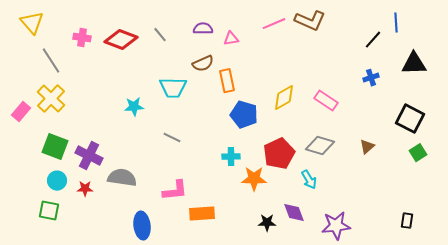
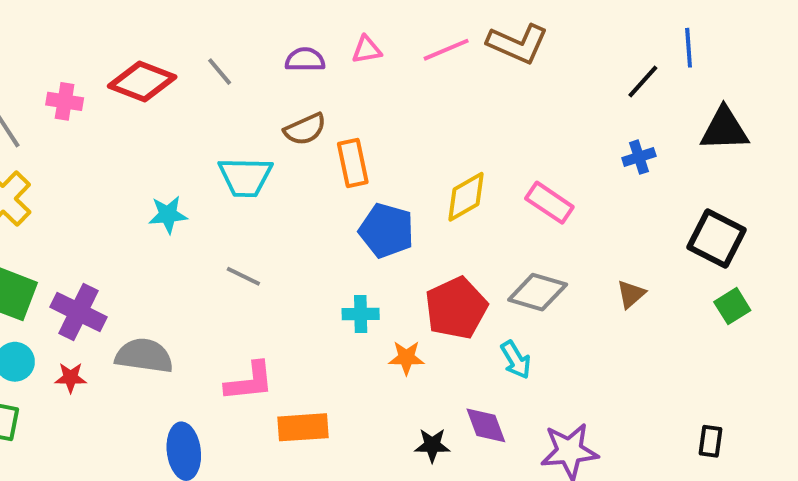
pink cross: (82, 38) -> (65, 101), moved
pink triangle: (231, 39) -> (367, 50), moved
orange star: (254, 179) -> (406, 358), size x0.7

